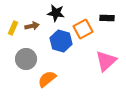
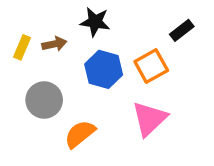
black rectangle: (107, 18) -> (182, 30), turned -40
orange square: (83, 29) -> (151, 66), moved
pink triangle: (106, 61) -> (149, 119), moved

